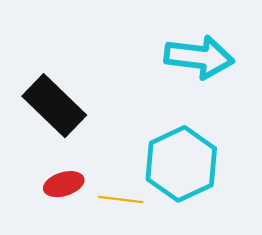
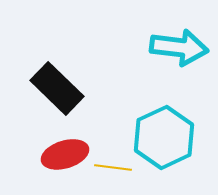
red ellipse: (64, 184) -> (65, 154), size x1.4

